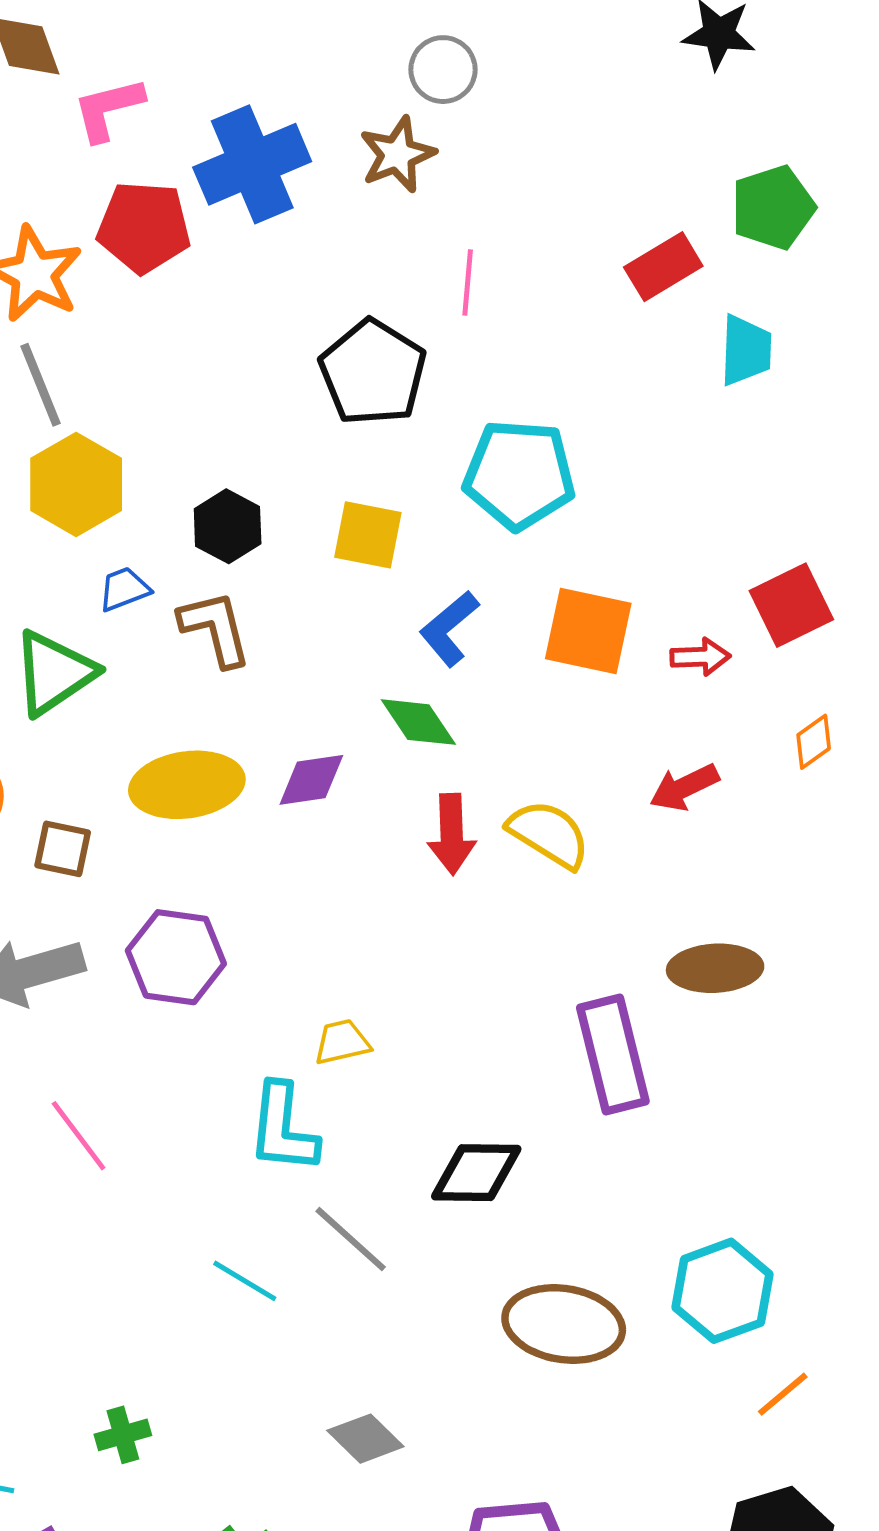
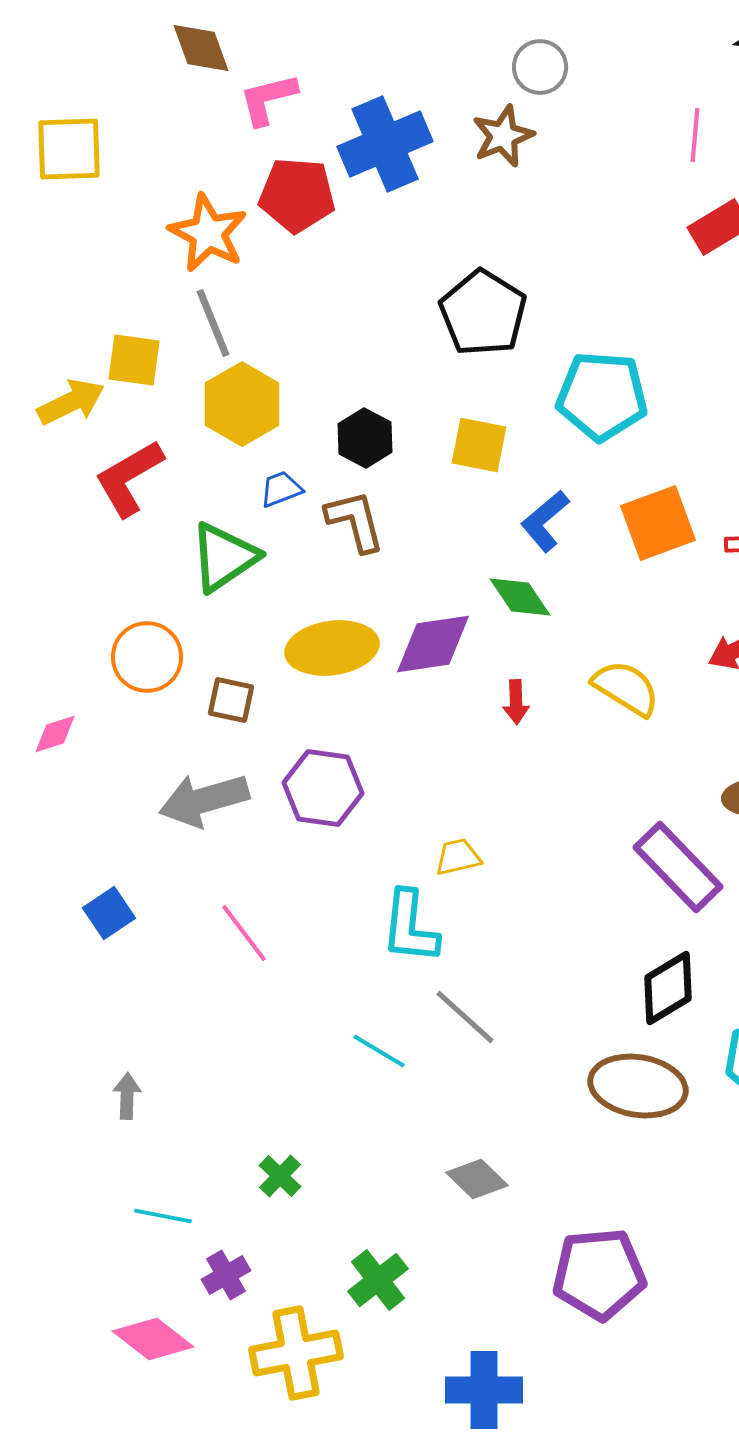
pink line: (468, 283) -> (695, 135), moved
orange square: (588, 631) -> (658, 523), turned -32
purple diamond: (311, 780) -> (433, 644), size x1.4
red arrow: (452, 834) -> (516, 702), moved, size x0.7
purple rectangle: (613, 1054) -> (678, 867), turned -30
black diamond: (476, 1173) -> (668, 988), moved, turned -32
green cross: (123, 1435) -> (280, 1176), turned -30

